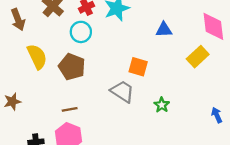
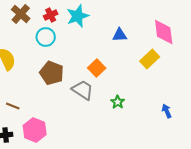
brown pentagon: (72, 67) -> (52, 73), moved
orange square: (138, 67) -> (97, 68), turned 30
brown line: (70, 109) -> (13, 106), moved, turned 32

